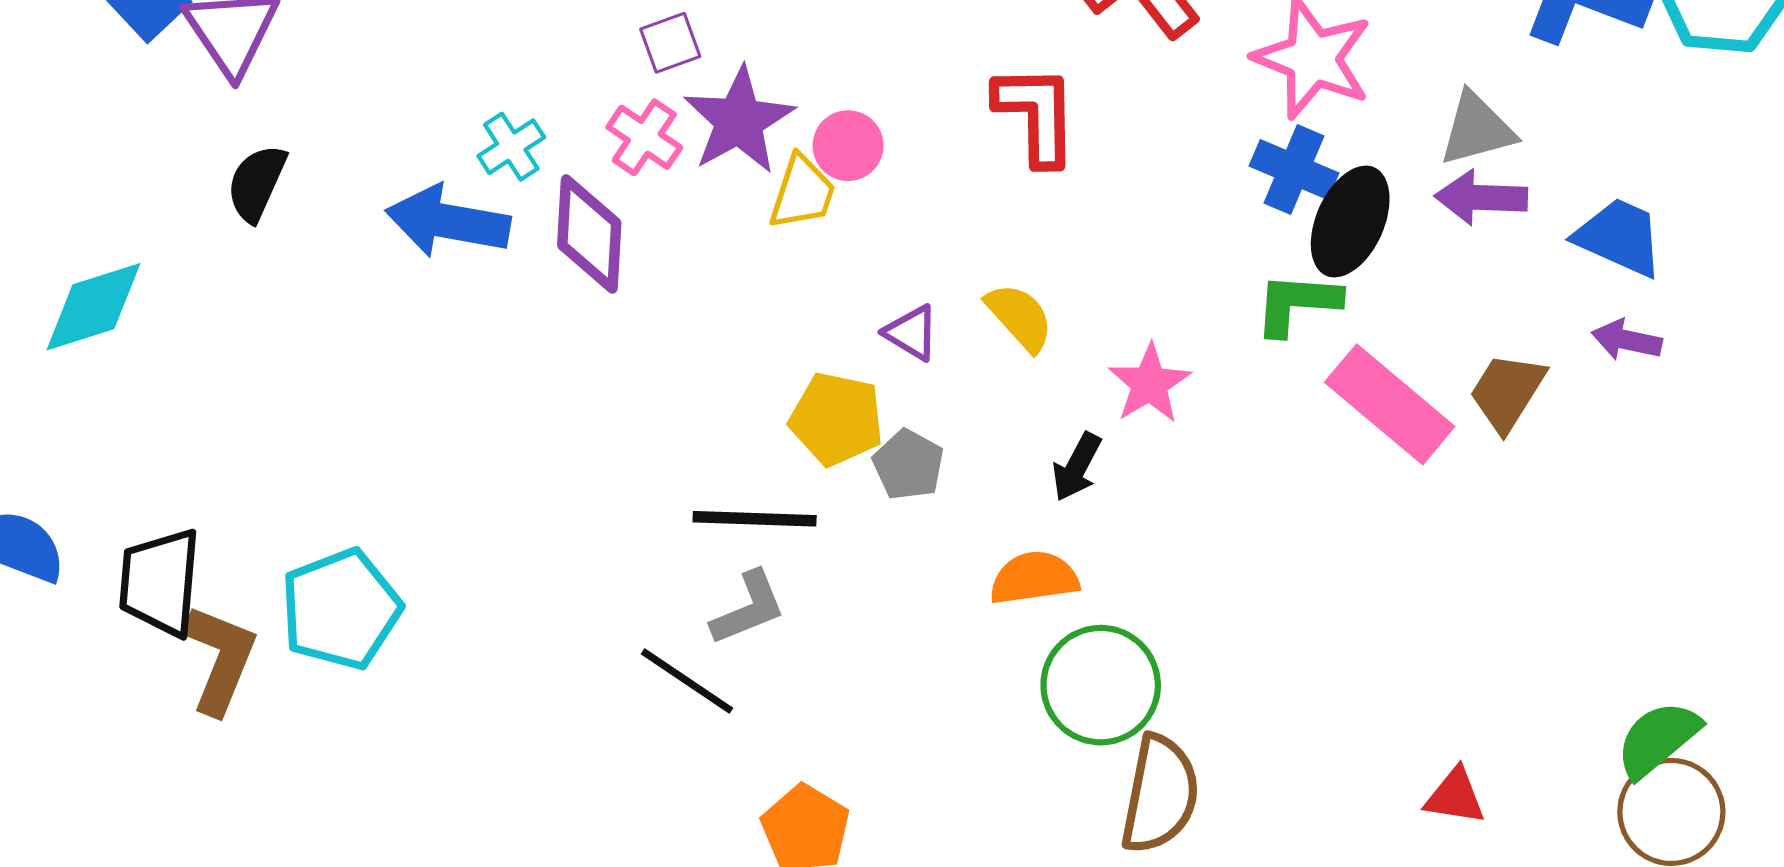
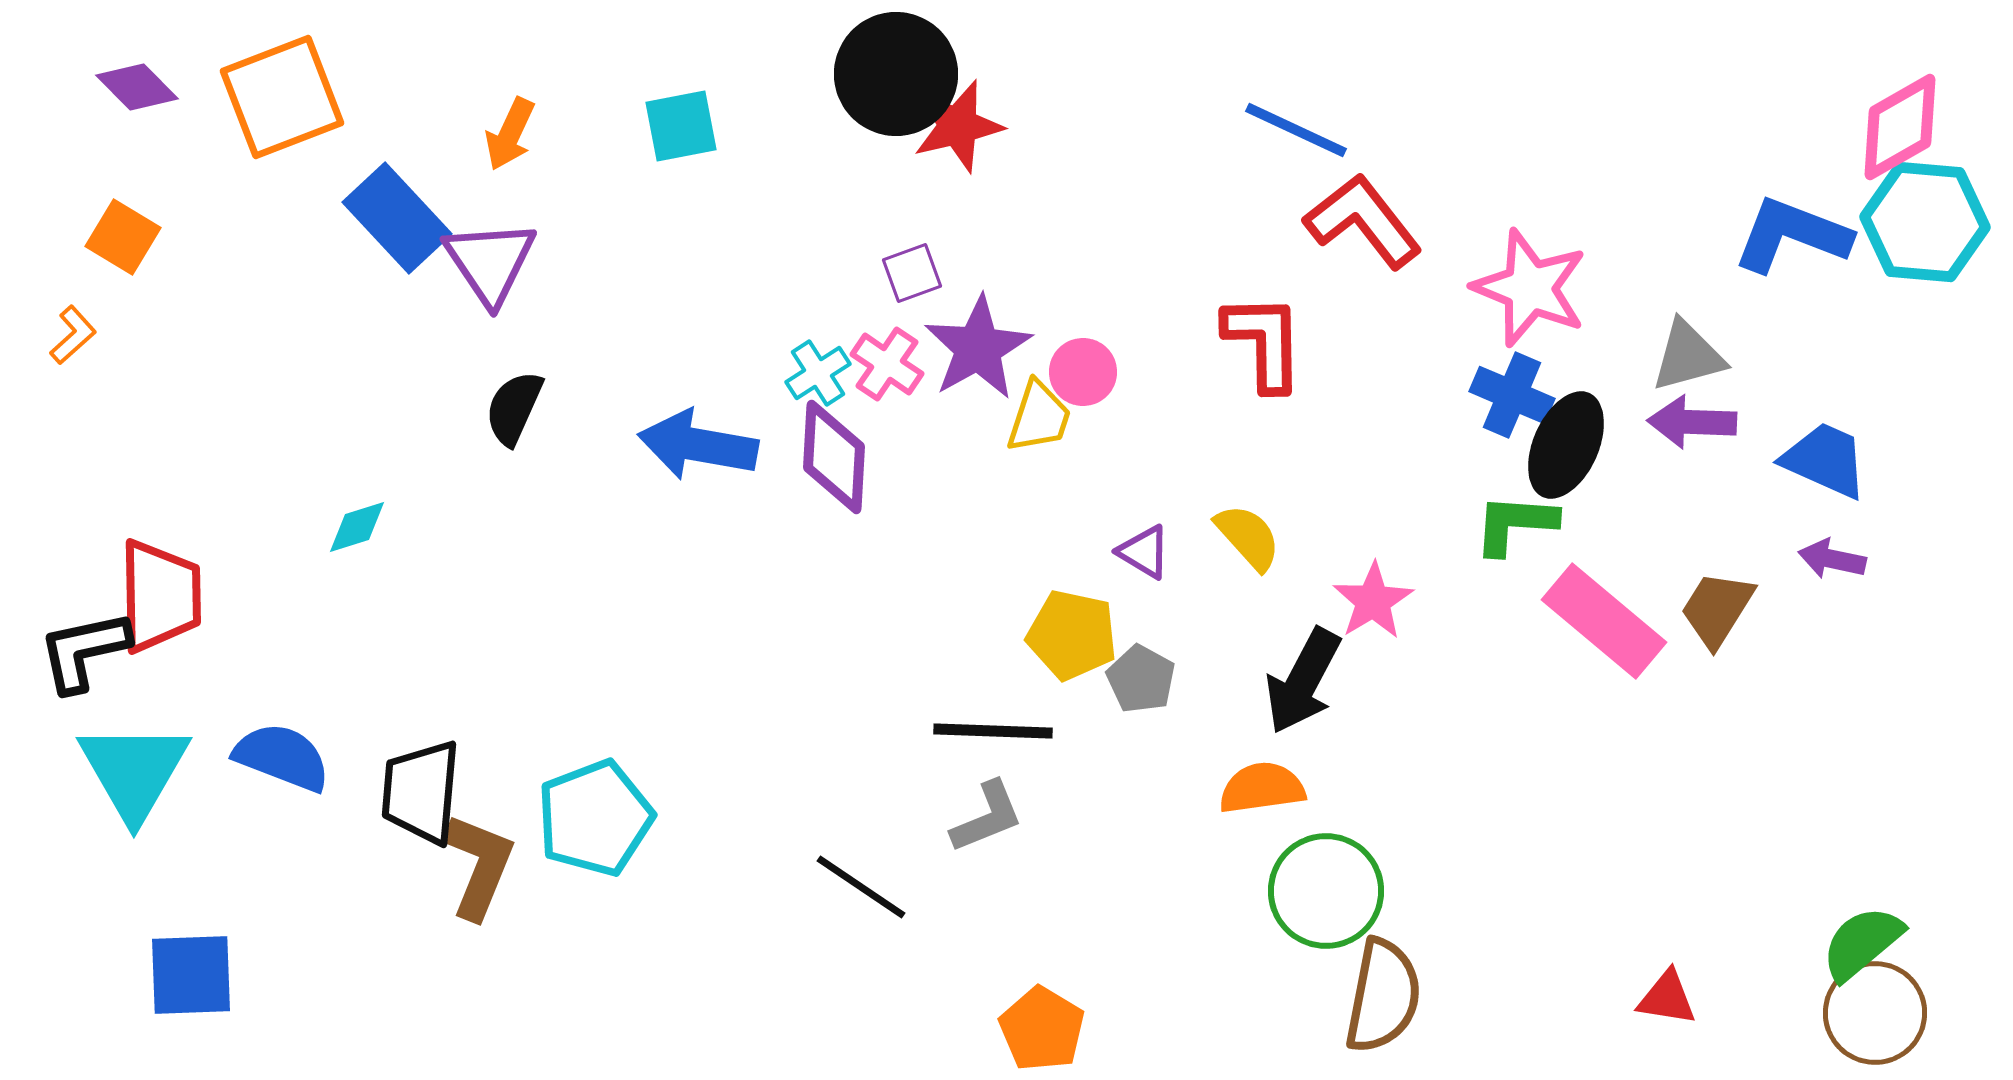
cyan cross: (511, 147) -> (818, 373), moved
cyan diamond: (93, 307) -> (357, 527), size x0.6
black arrow: (1077, 467) -> (1303, 681), size x1.6
black line: (687, 681) -> (861, 887), moved

